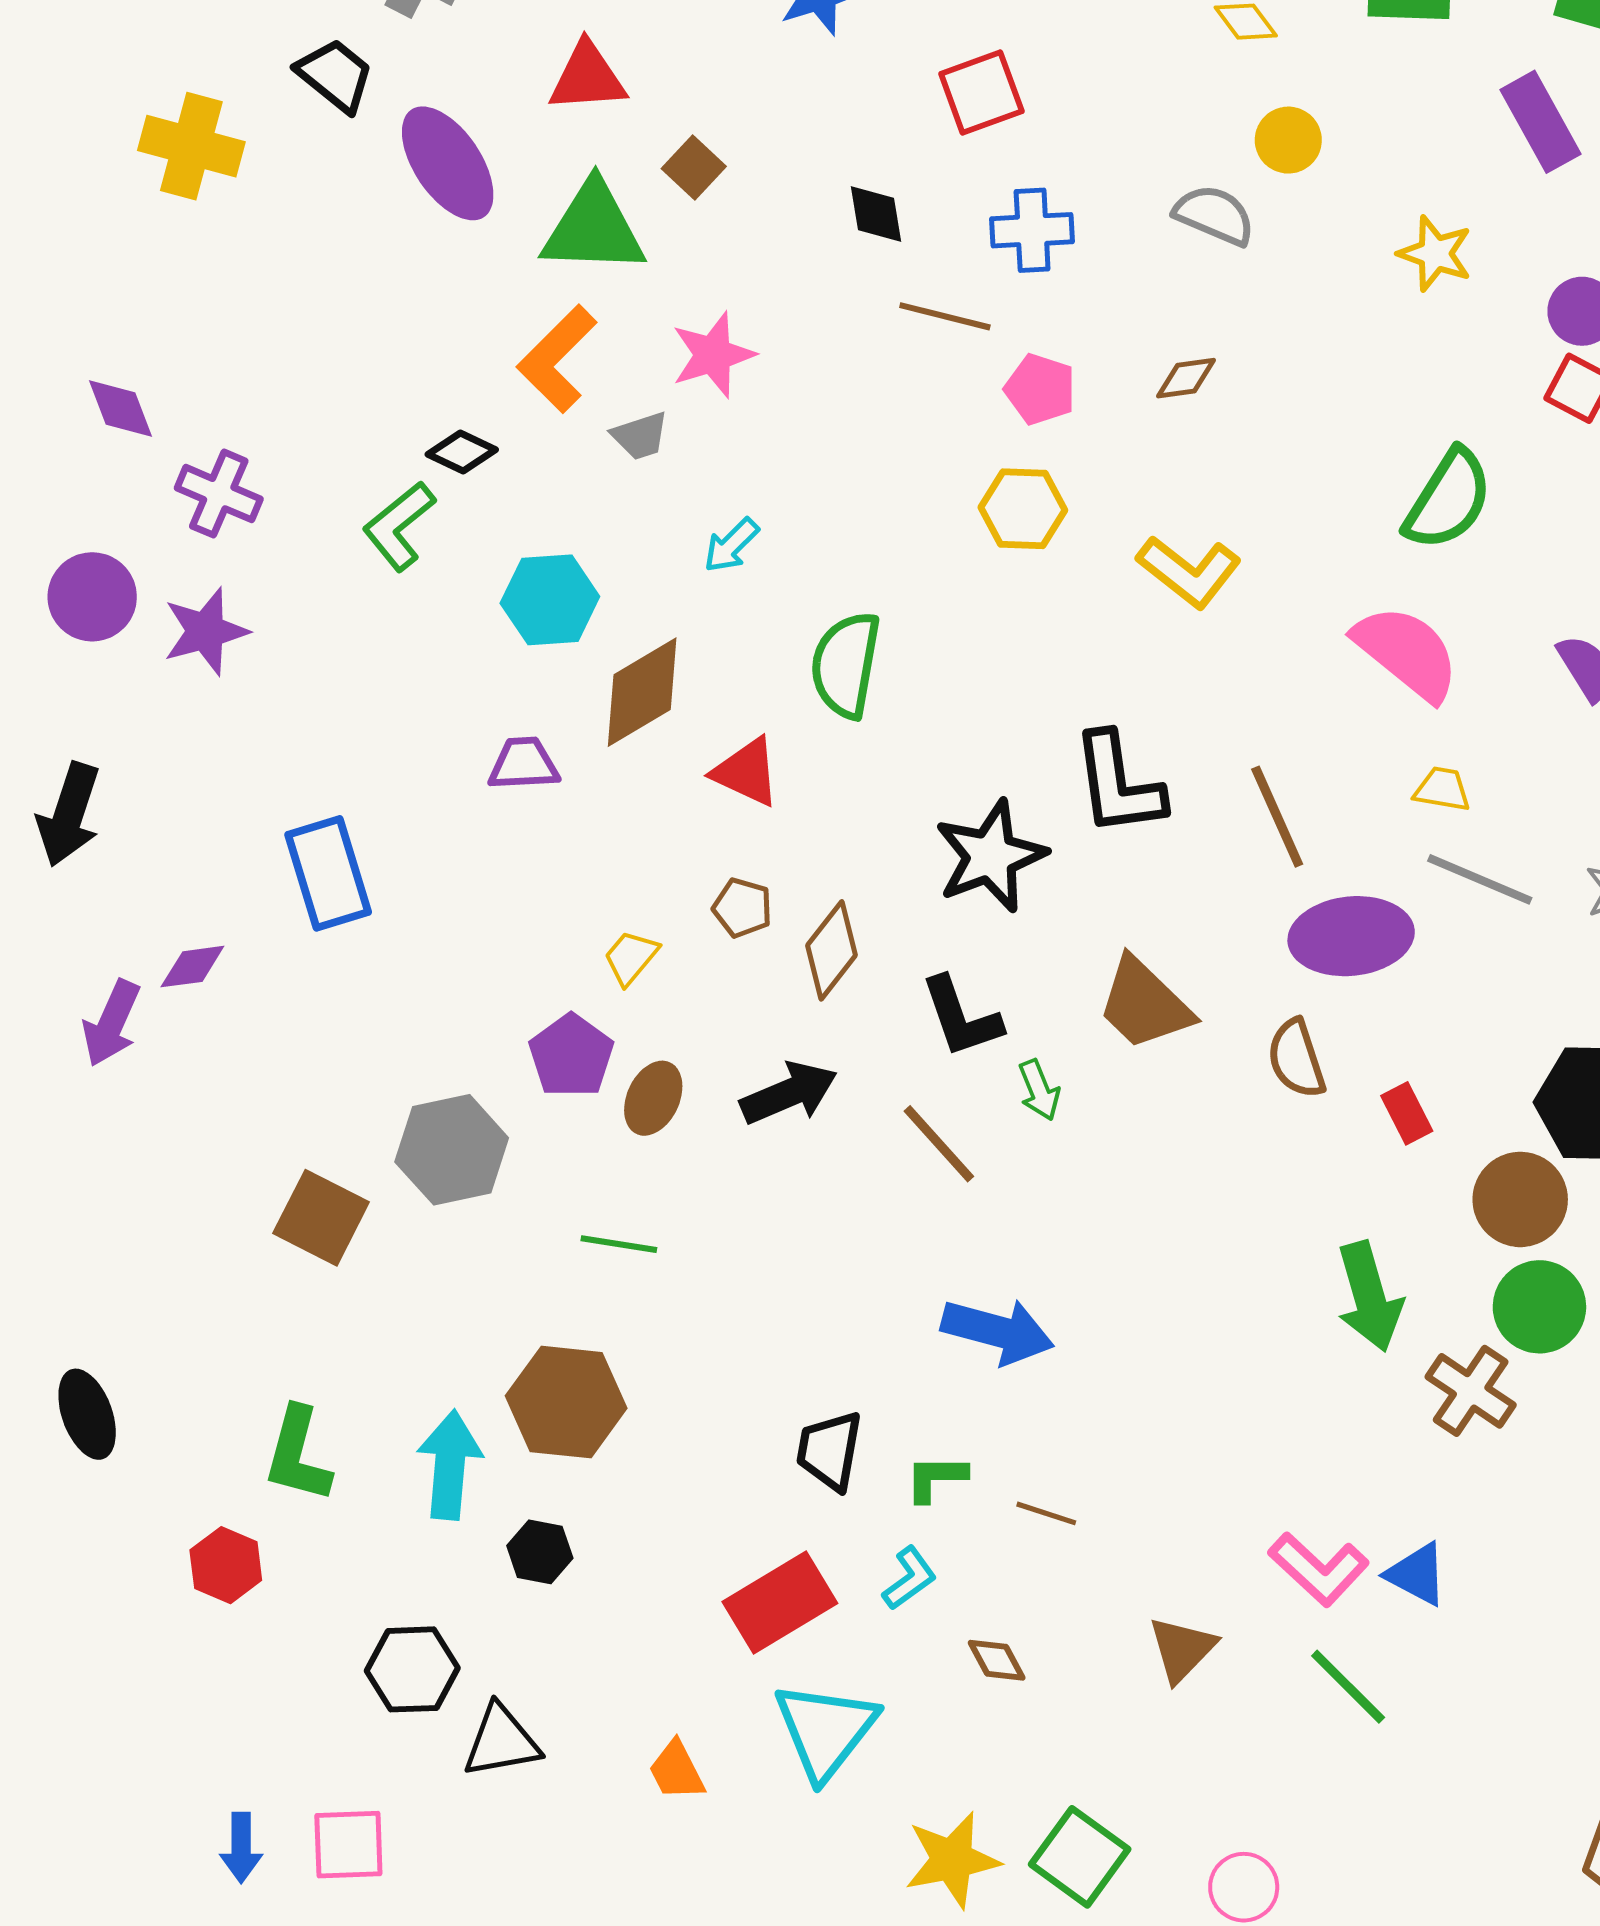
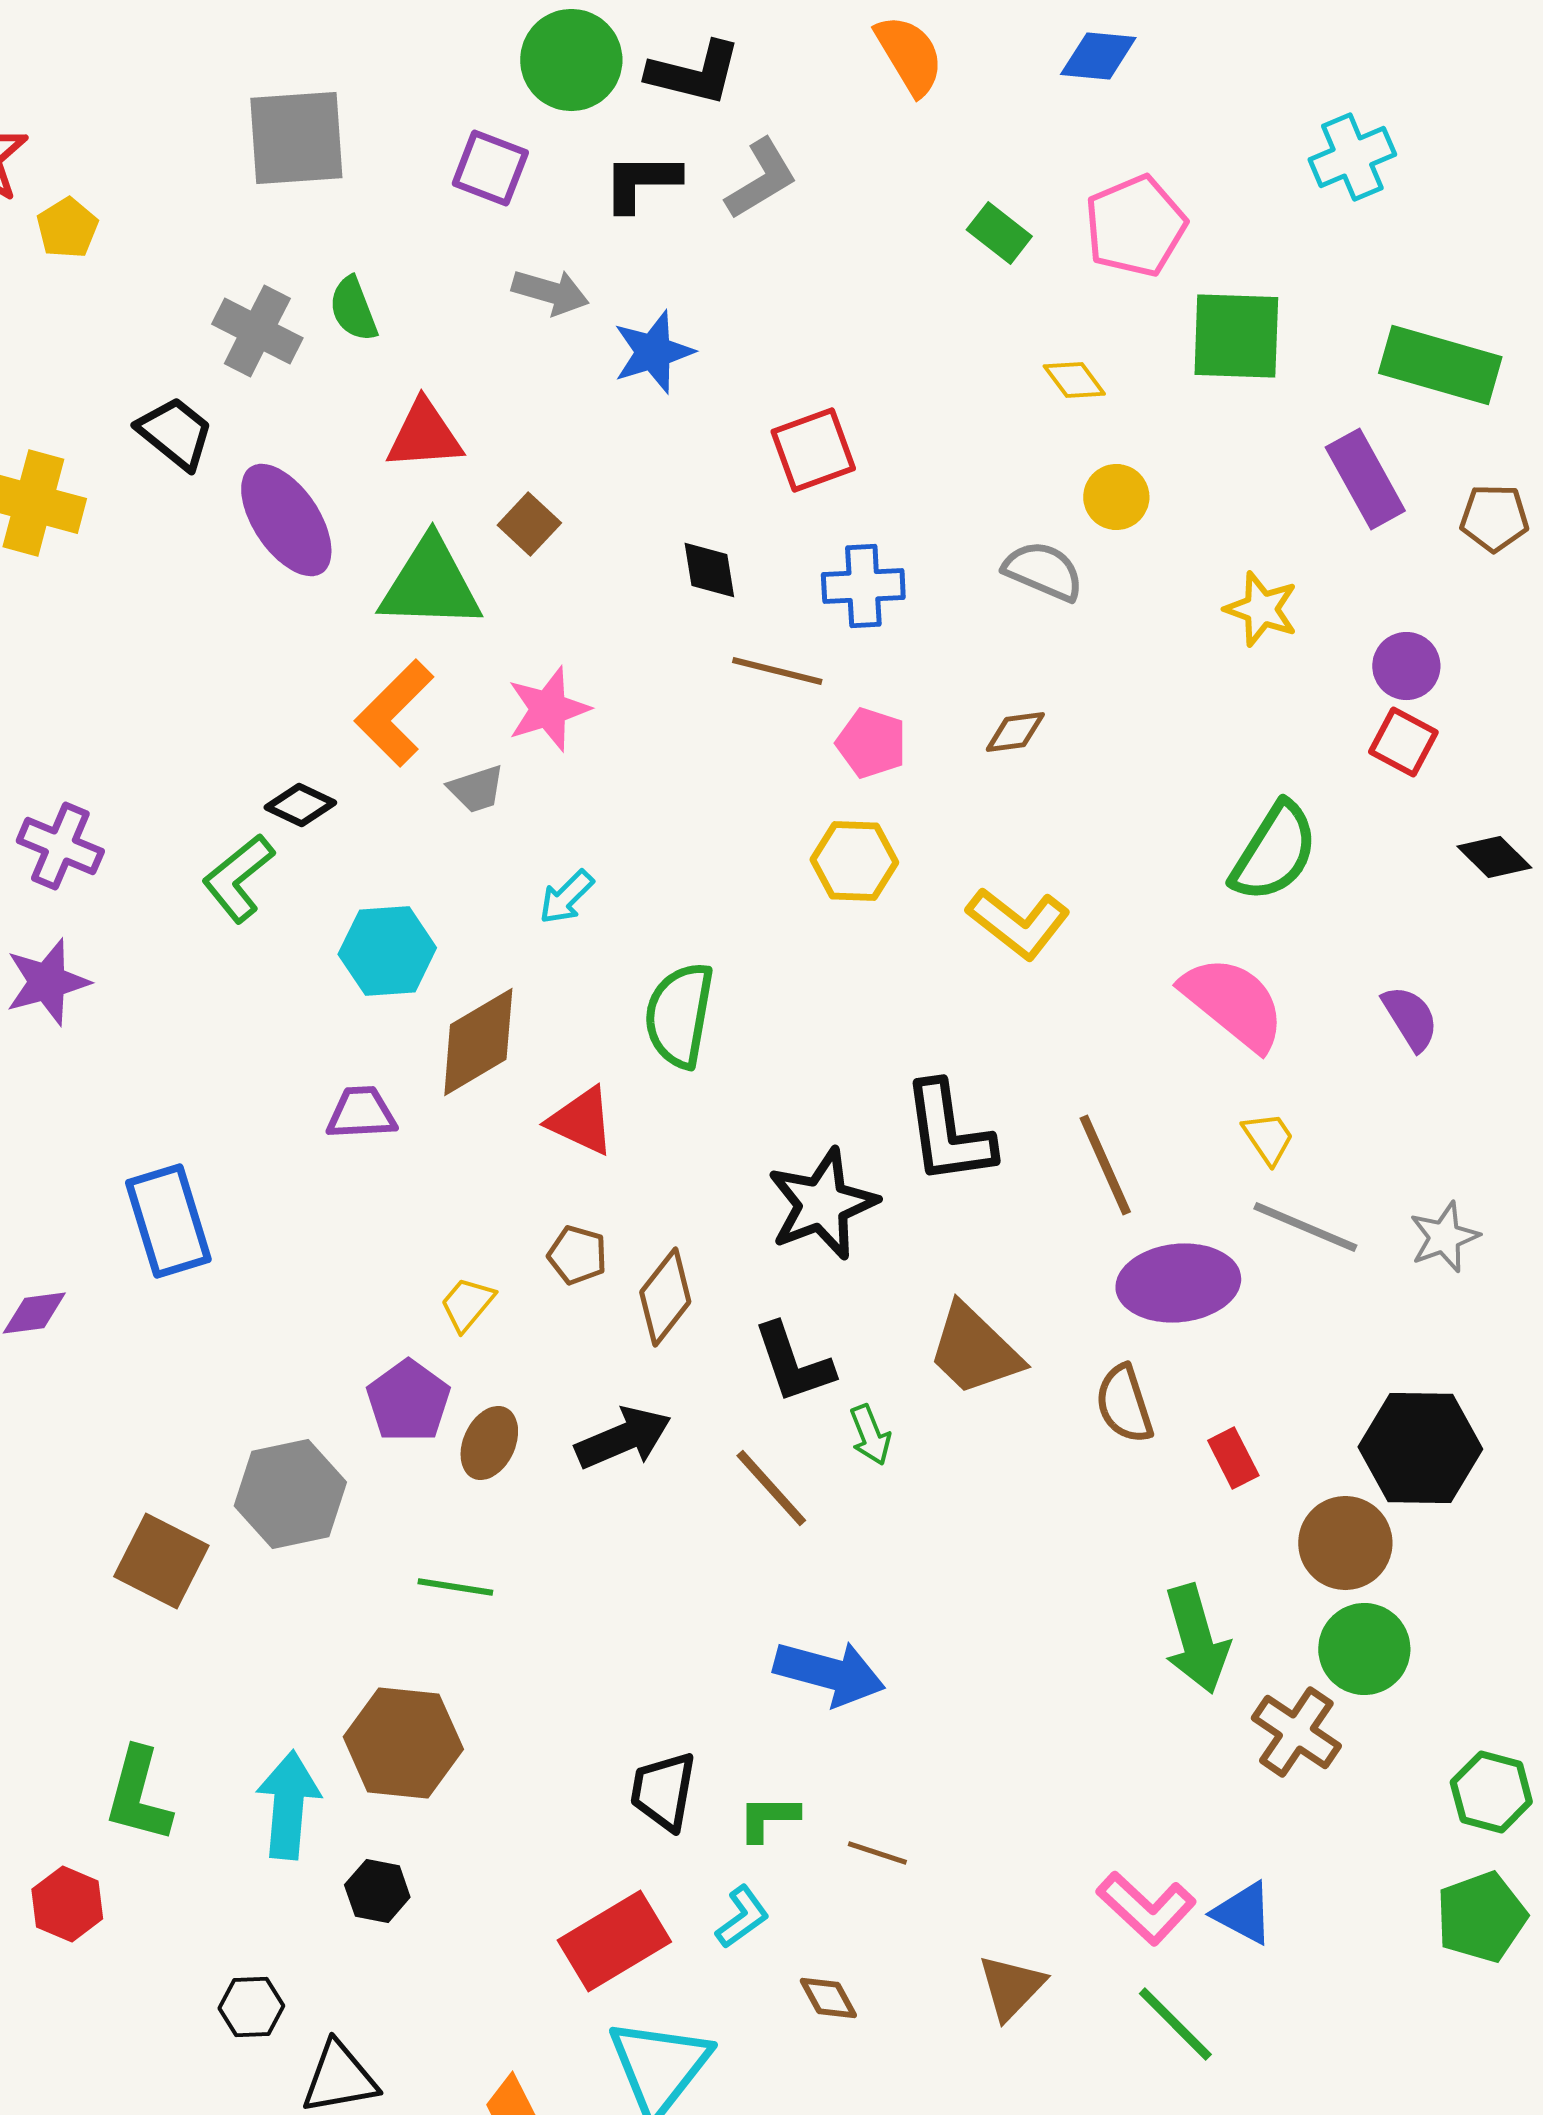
yellow trapezoid: (1442, 789) -> (1268, 1138), turned 46
black hexagon: (412, 1669) -> (251, 2007), size x0.7

